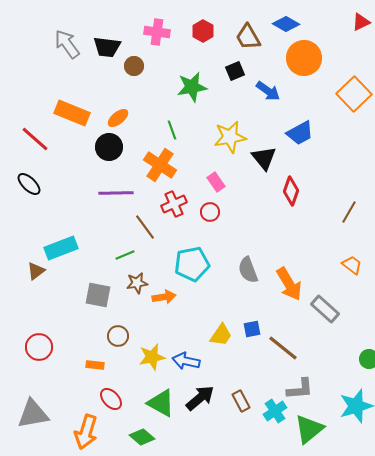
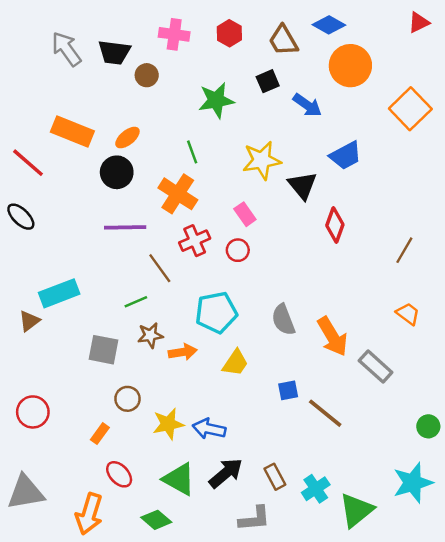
yellow trapezoid: (221, 335) -> (235, 363), moved
orange rectangle: (95, 365) -> (100, 434), turned -60
gray L-shape: (300, 389) -> (255, 519), moved

